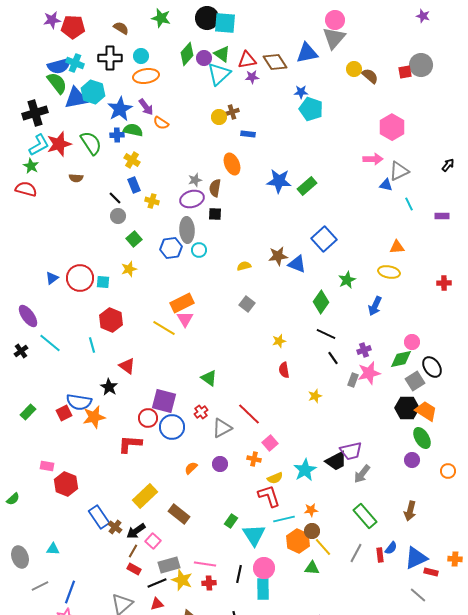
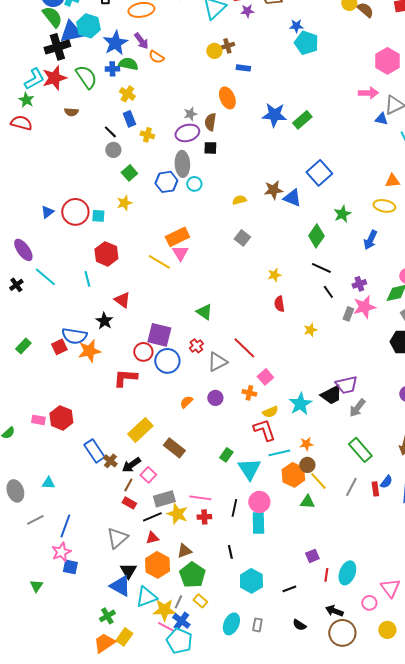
black cross: (35, 113) -> (57, 47), moved
pink rectangle: (47, 466) -> (38, 420), moved

